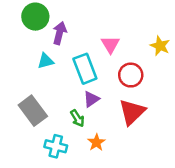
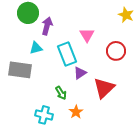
yellow star: (160, 46) -> (126, 15), moved
red circle: (131, 75) -> (116, 51), moved
purple triangle: (91, 99) -> (80, 73), moved
gray rectangle: (33, 111) -> (20, 70), moved, turned -45

